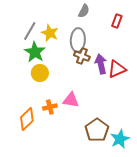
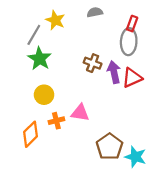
gray semicircle: (84, 11) -> (95, 12), turned -128
yellow star: (50, 33) -> (55, 20), moved
gray ellipse: (78, 40) -> (129, 42), moved
yellow circle: (40, 73) -> (44, 95), moved
cyan star: (120, 139) -> (135, 157), turned -30

